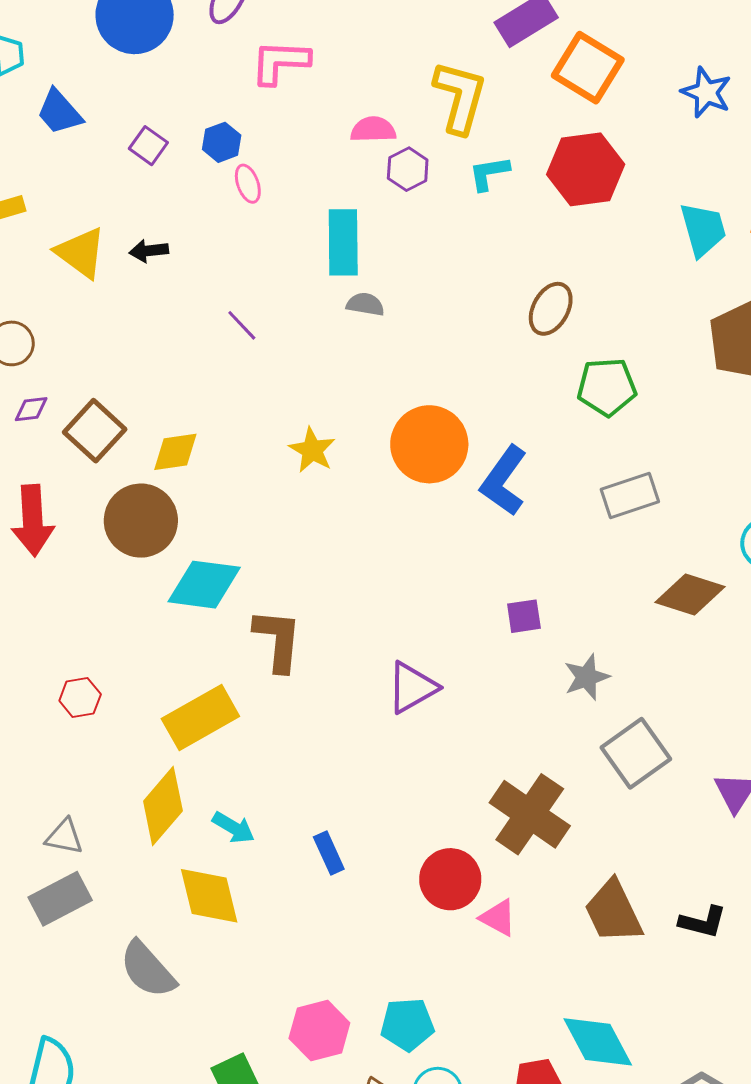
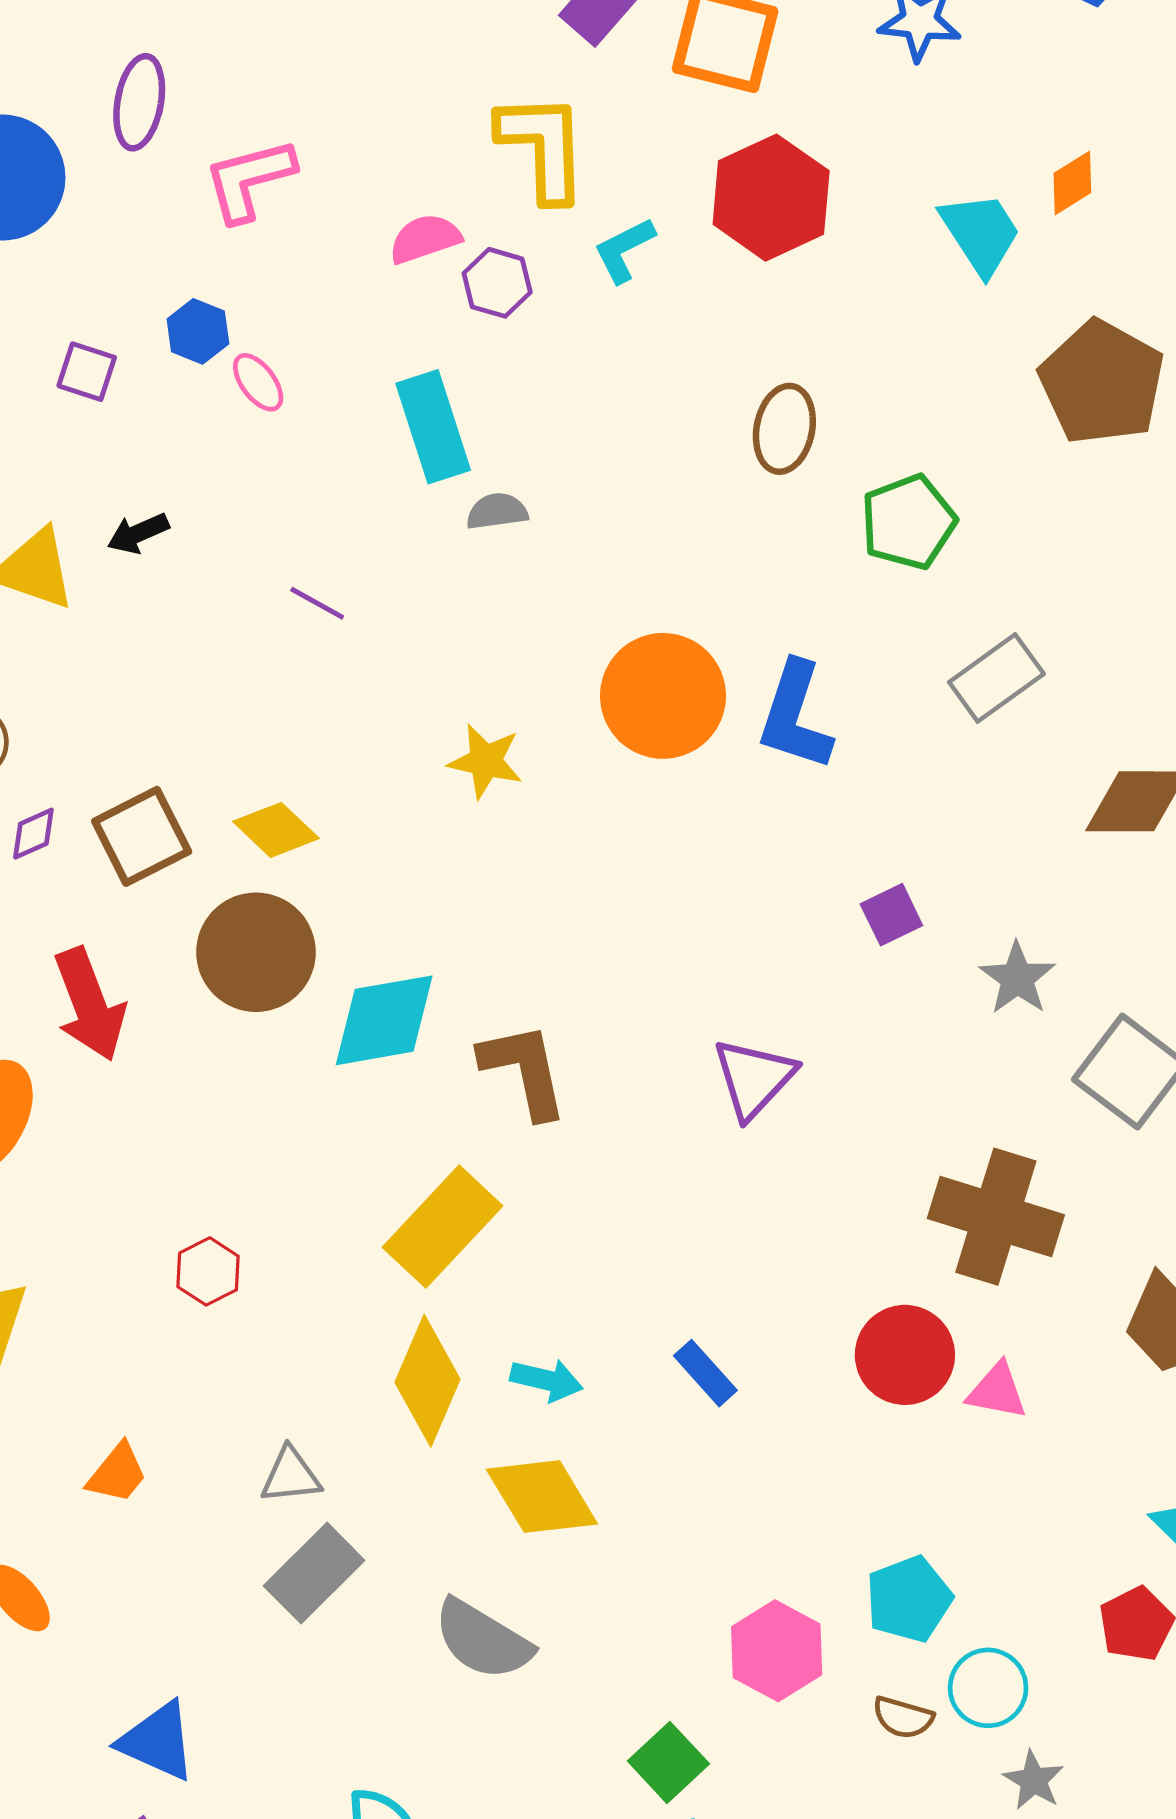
brown square: (95, 431) -> (142, 836), turned 38
yellow diamond: (175, 452) -> (276, 830), turned 69
red hexagon: (80, 697) -> (208, 1271), moved

